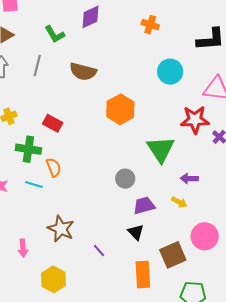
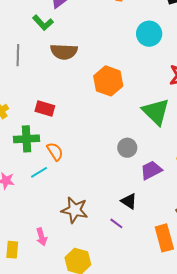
green L-shape: (55, 34) -> (43, 23), moved
cyan line: (34, 184) -> (39, 172), turned -36
black triangle: (136, 232) -> (129, 201), moved

